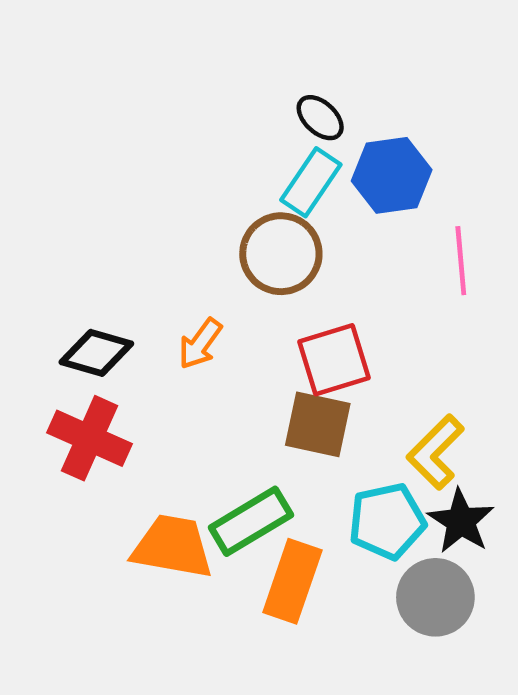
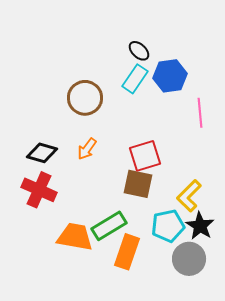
brown circle: (281, 254) -> (85, 98), moved

